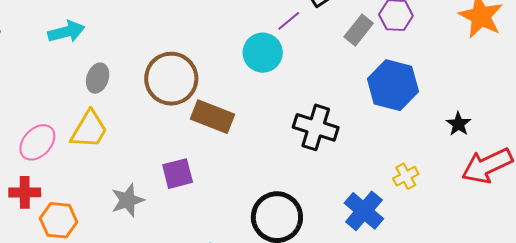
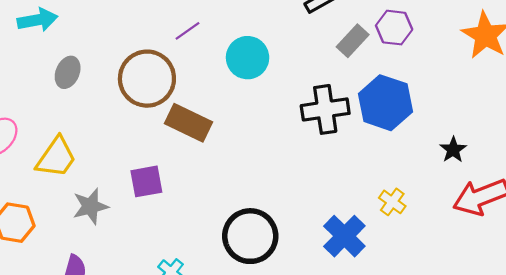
purple line: (289, 21) -> (188, 31), moved
black cross: (316, 127) -> (325, 109), moved, turned -30
yellow trapezoid: (89, 130) -> (56, 157), moved
yellow cross: (406, 176) -> (392, 202), turned -30

